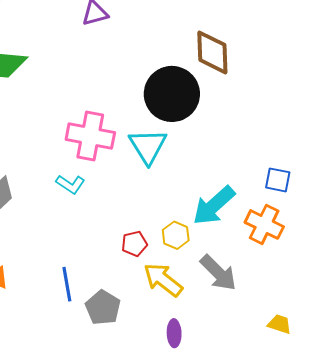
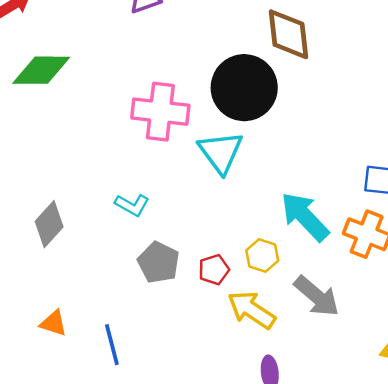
pink cross: (90, 136) -> (160, 112), moved
cyan arrow: (214, 206) -> (305, 217), turned 93
blue line: (67, 284) -> (112, 345), moved
gray pentagon: (103, 308) -> (159, 262), moved

